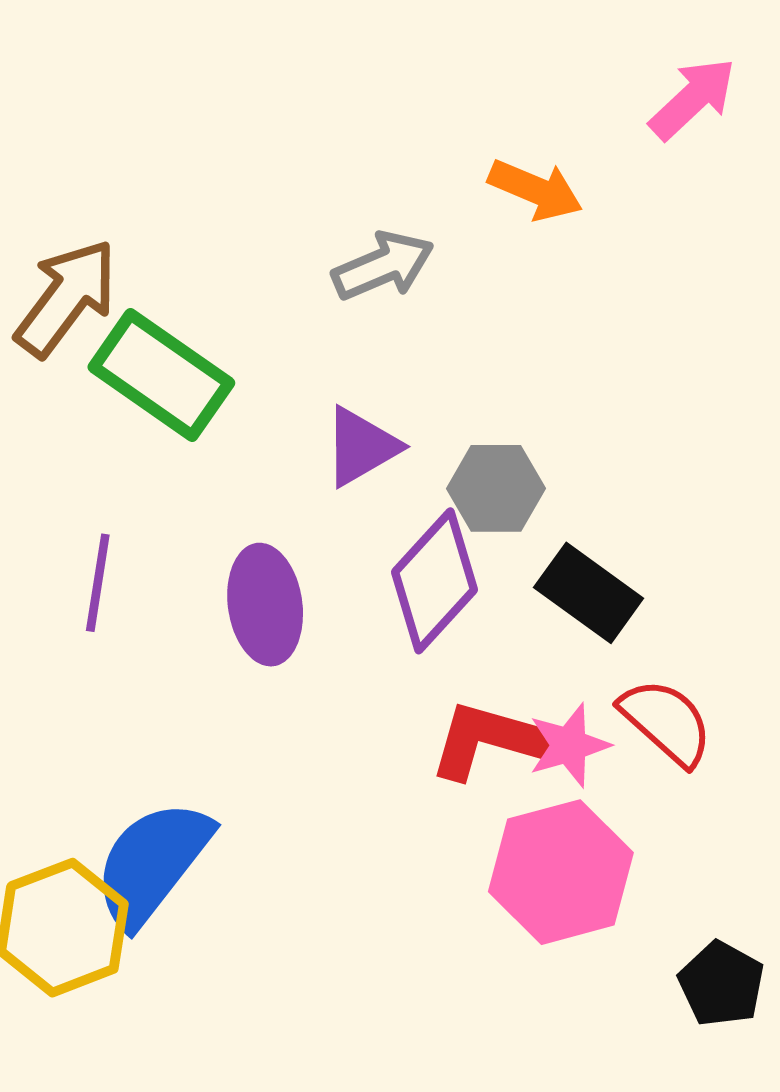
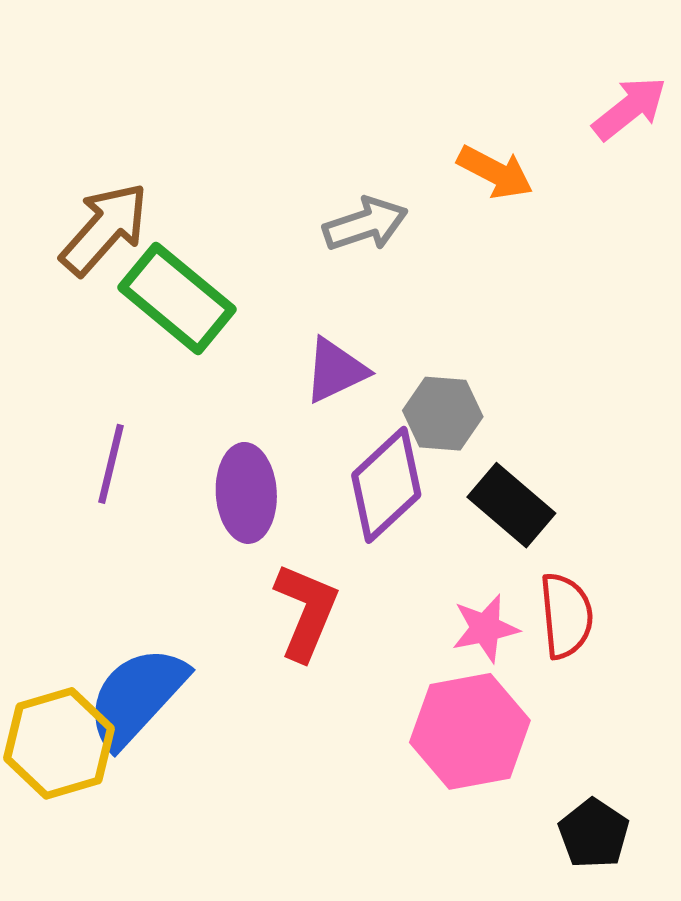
red semicircle: (666, 722) -> (566, 616), turned 38
red L-shape: (488, 740) -> (306, 612), moved, turned 92

